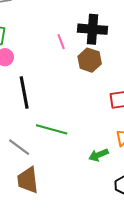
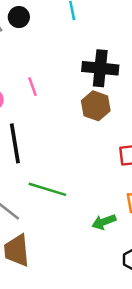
pink line: (61, 42) -> (33, 87), moved

